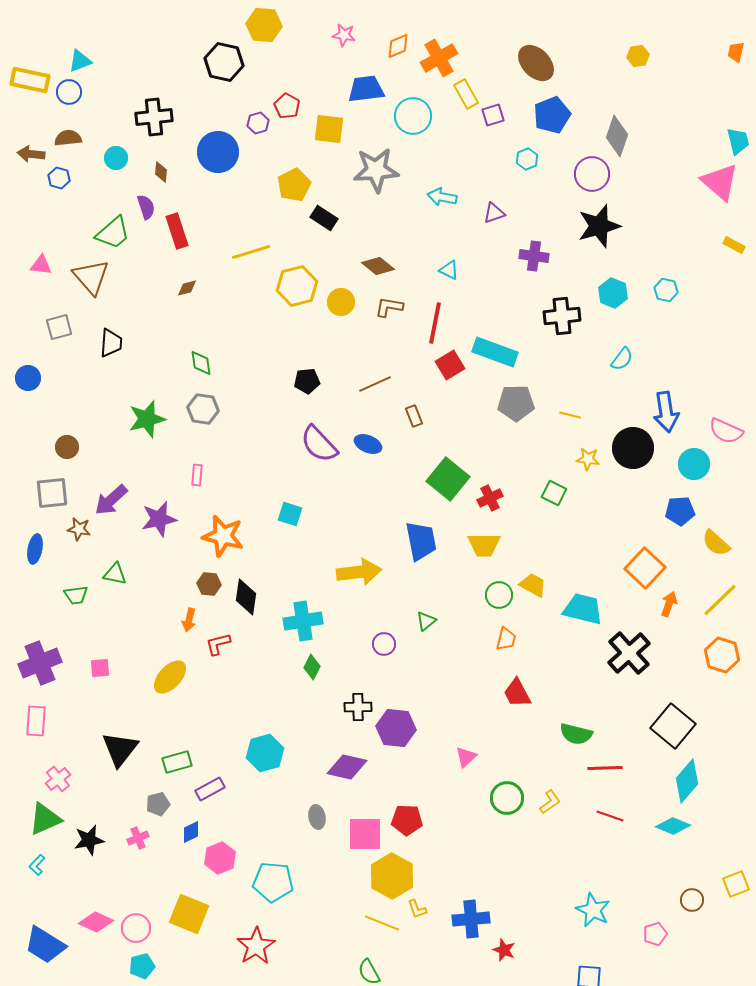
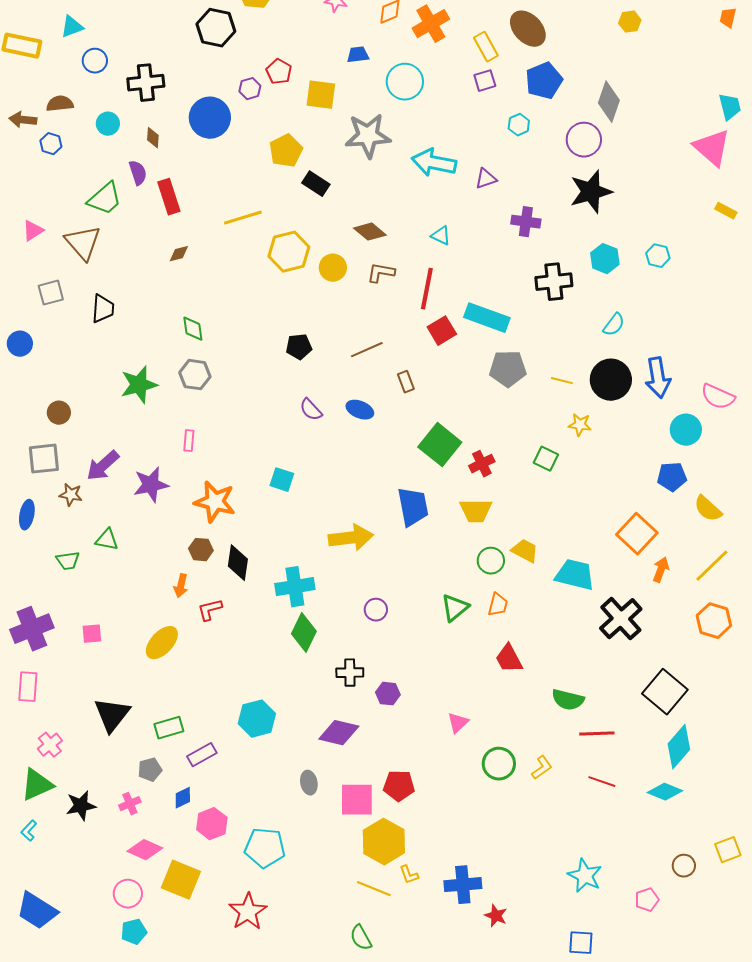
blue trapezoid: (366, 89) -> (358, 55), size x0.6
blue circle: (69, 92) -> (95, 61), moved
yellow rectangle: (466, 94) -> (486, 47), moved
cyan arrow: (442, 197) -> (434, 163), size x1.5
pink triangle: (41, 265) -> (33, 231), turned -40
purple semicircle: (319, 444) -> (311, 410), size x0.6
black circle: (633, 448) -> (611, 380), moved
green triangle: (426, 621) -> (455, 608), moved, size x1.4
green diamond: (312, 667) -> (304, 633), size x1.5
purple hexagon: (396, 728) -> (388, 694), size x0.6
pink diamond: (96, 922) -> (145, 850), moved

